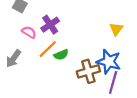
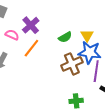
yellow triangle: (116, 29) -> (87, 35), moved
green semicircle: (61, 55) -> (65, 37), moved

